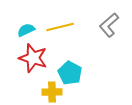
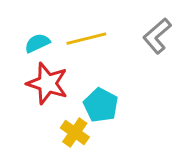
yellow cross: (52, 92) -> (75, 132), turned 36

